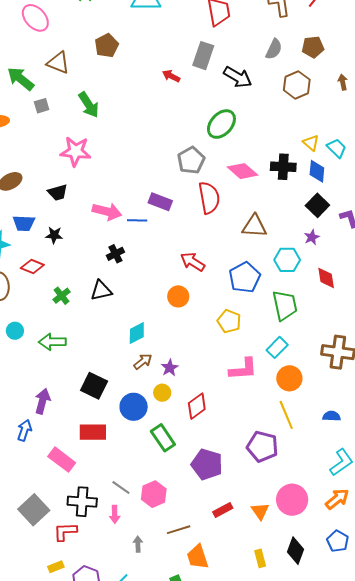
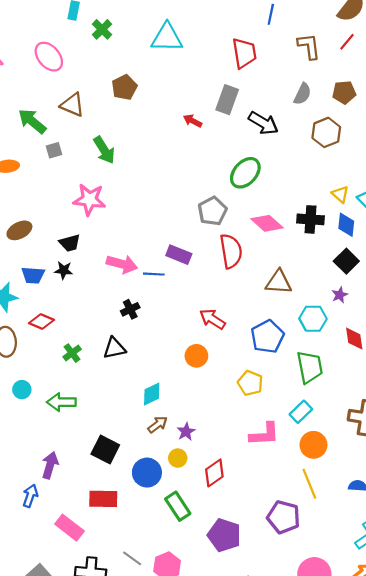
black star: (54, 235) -> (64, 270), moved

